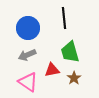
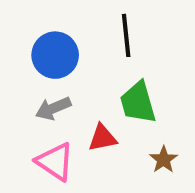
brown star: (74, 78) -> (164, 160), moved

